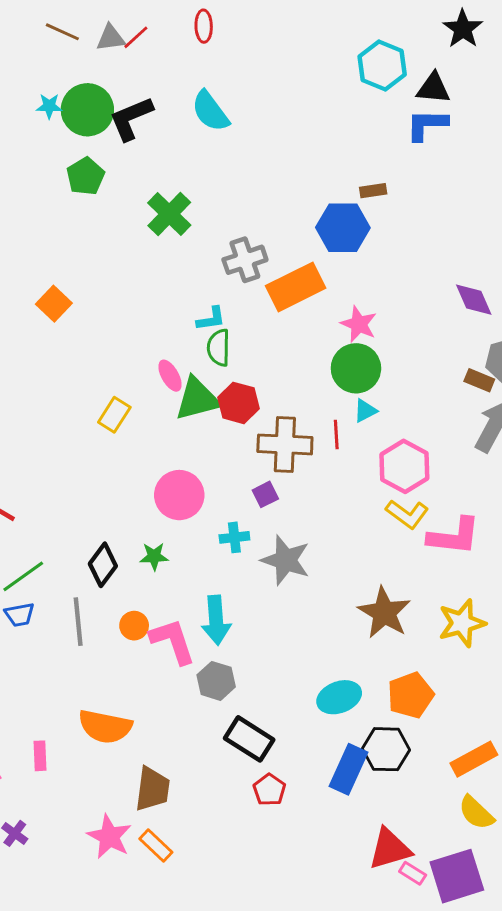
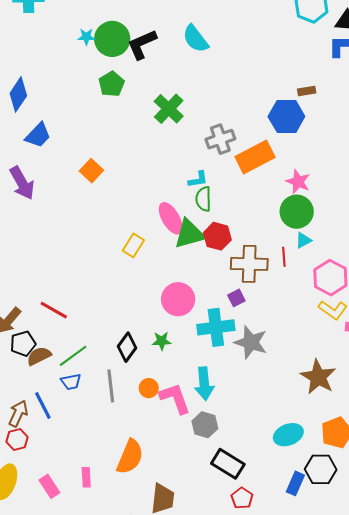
pink ellipse: (170, 376) -> (171, 218), size x1.5
cyan cross: (234, 537) -> (216, 327), size x1.8
orange semicircle: (105, 727) -> (130, 457), turned -78
blue rectangle: (348, 769) -> (295, 483), size x0.7

